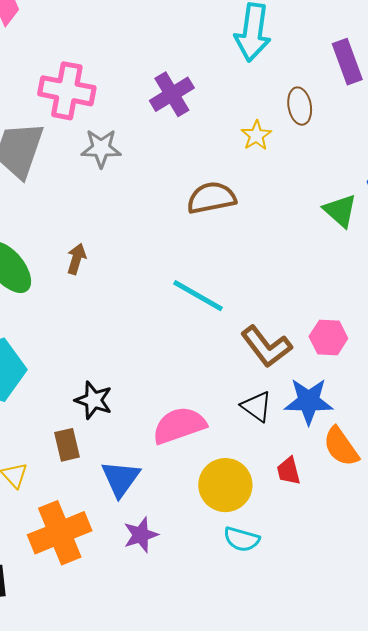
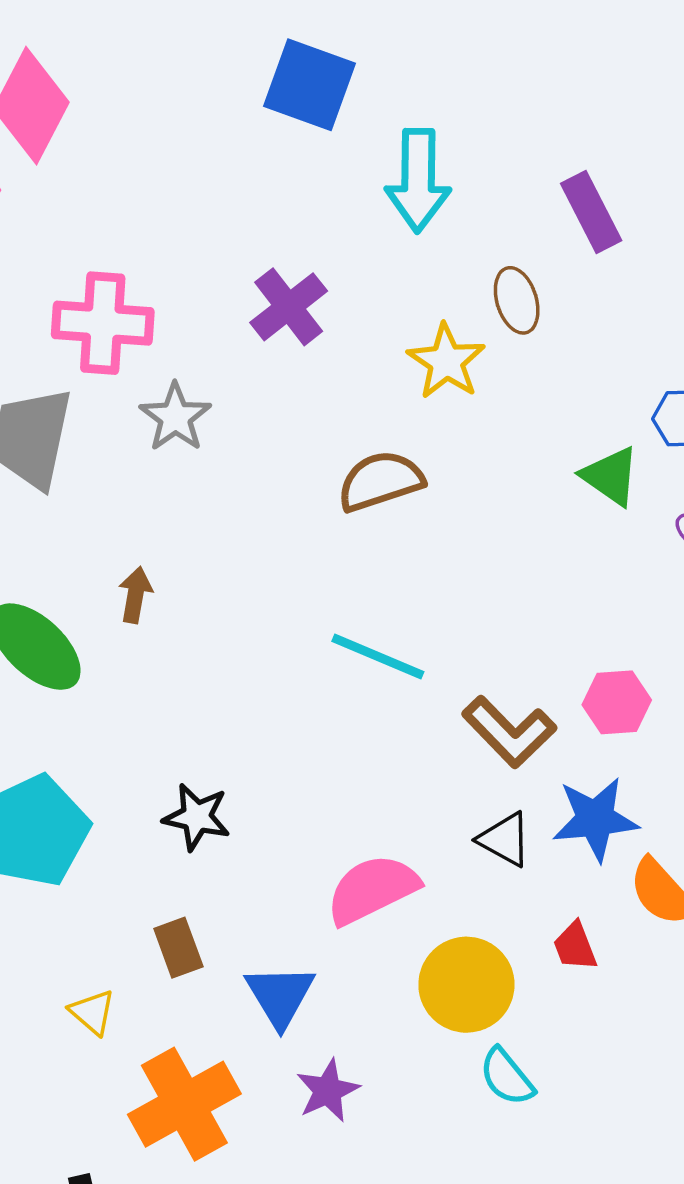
yellow star: (256, 135) -> (446, 361), size x1.4
gray star: (101, 148) -> (175, 417), turned -30
brown arrow: (77, 259) -> (135, 595), moved
black star: (94, 400) -> (197, 817), moved
cyan semicircle: (242, 539) -> (507, 1077), turned 42

